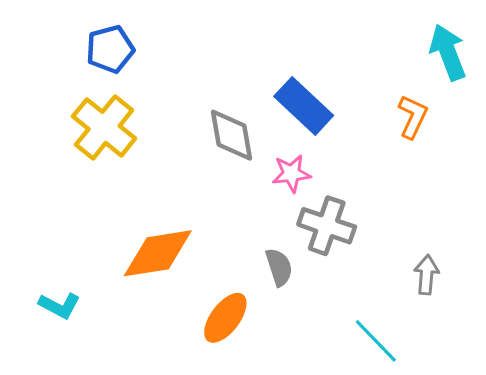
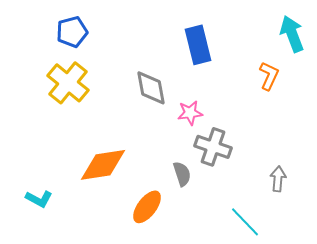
blue rectangle: (304, 106) -> (198, 45), moved, turned 33

